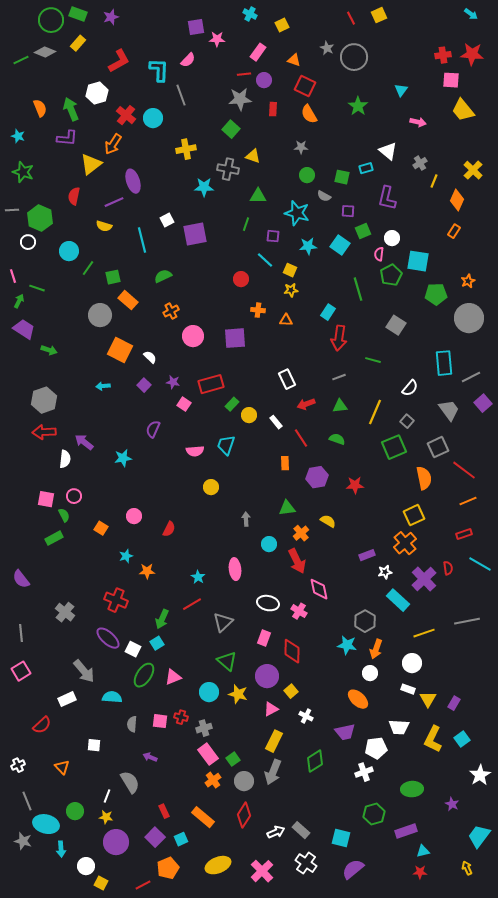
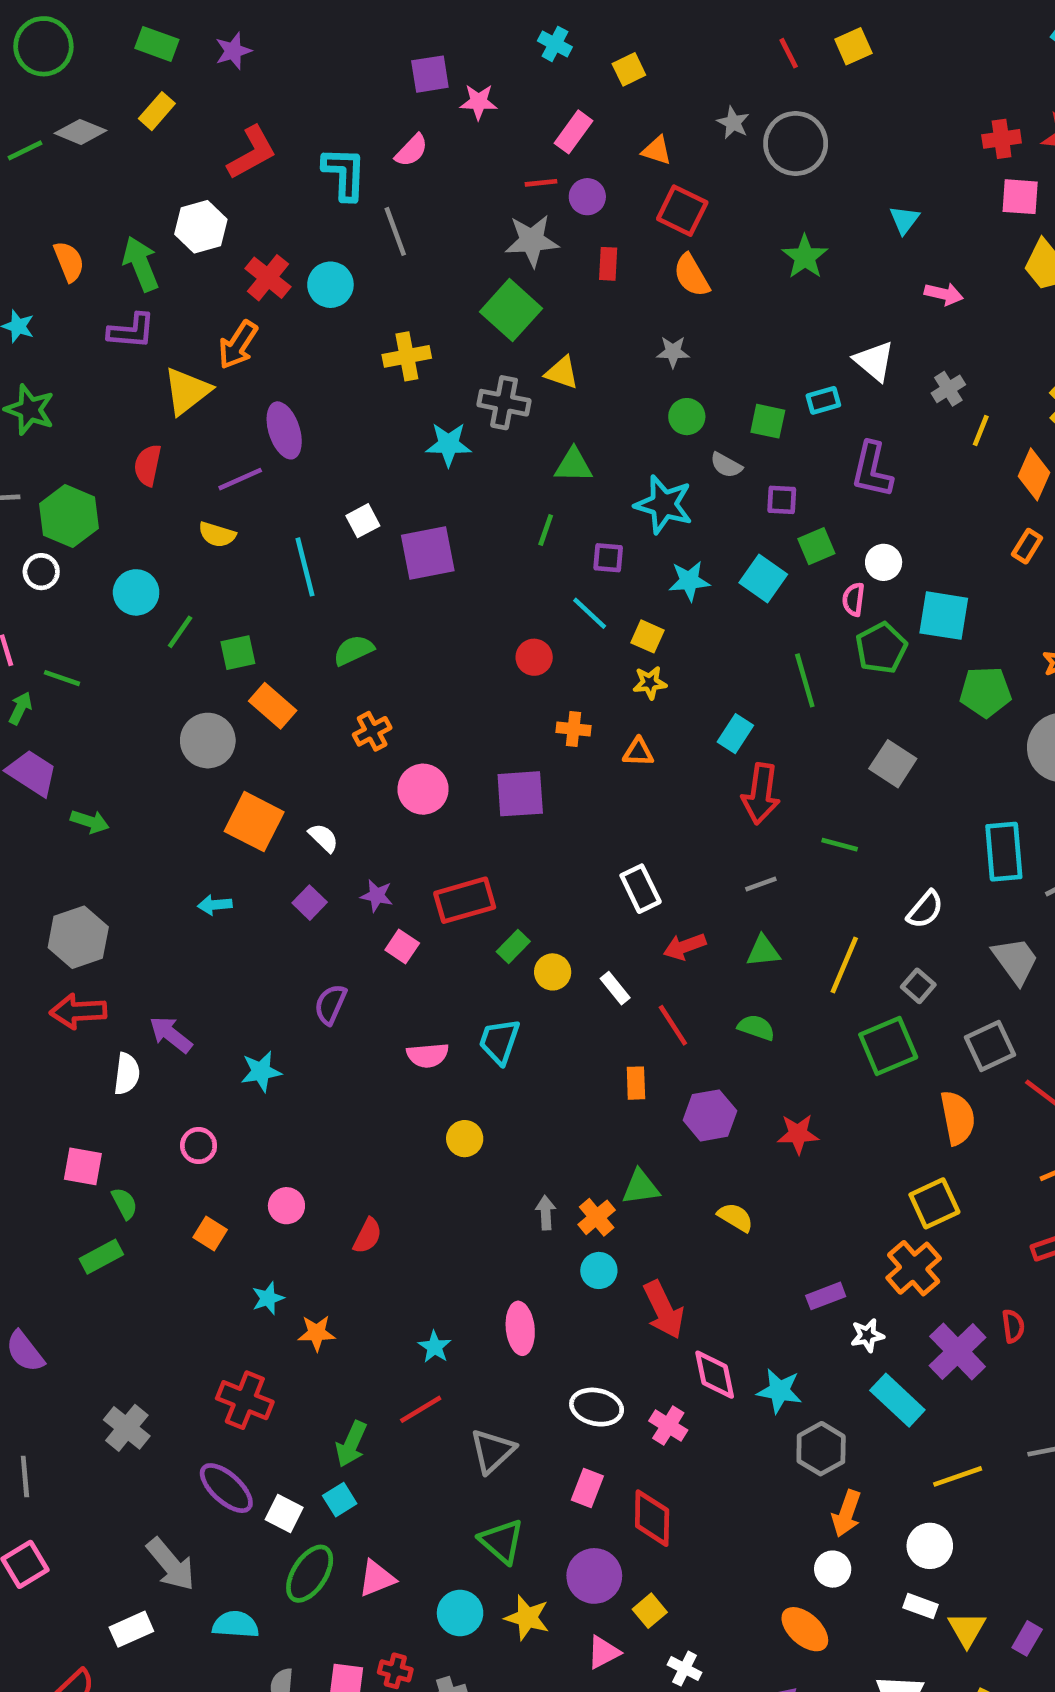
green circle: (51, 20) -> (43, 46), moved
green square: (231, 129) -> (511, 310), size x1.4
pink circle: (74, 496) -> (199, 1146), moved
orange cross: (301, 533) -> (597, 1217), moved
cyan star: (347, 645) -> (779, 1391), moved

